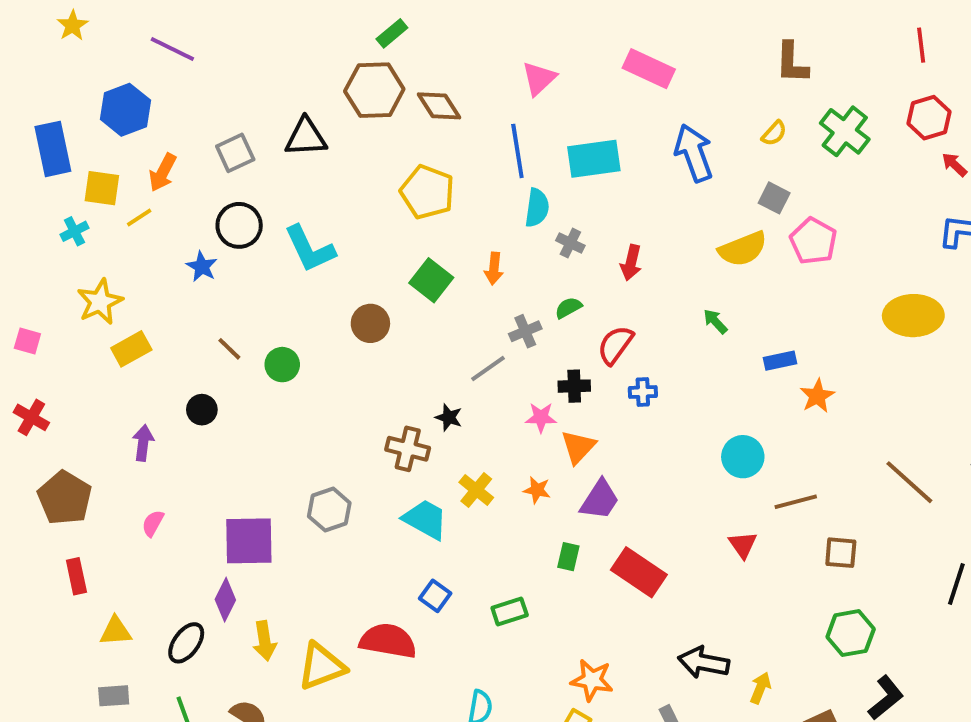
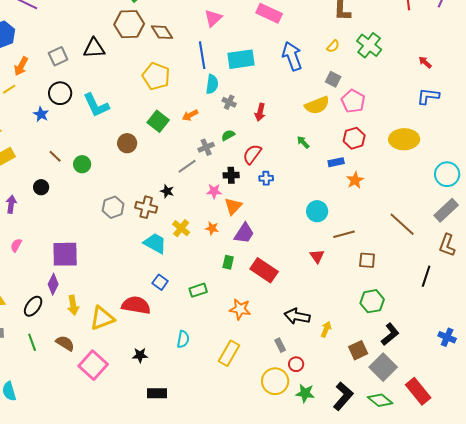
red hexagon: (929, 118) -> (354, 138), moved
orange arrow: (494, 269) -> (190, 115), turned 56
gray hexagon: (329, 510) -> (113, 207), moved
orange star: (592, 680) -> (240, 309), moved

